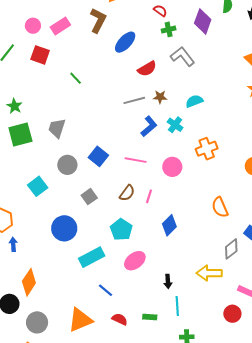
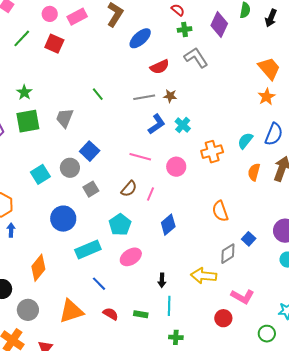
green line: (76, 78) -> (98, 94), moved
cyan semicircle: (194, 101) -> (245, 141), moved, turned -36
blue square: (98, 156) -> (90, 151), moved
gray circle: (67, 165) -> (70, 168), moved
orange diamond: (29, 282) -> (38, 268), moved

